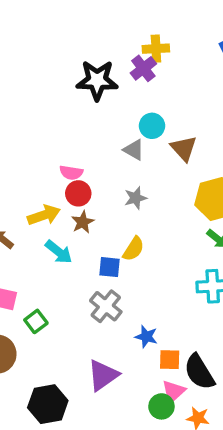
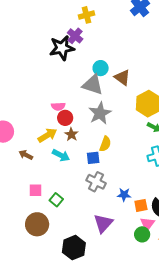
yellow cross: (156, 49) -> (86, 15), moved
purple cross: (143, 68) -> (75, 36), moved
gray triangle: (134, 150) -> (93, 85), size x1.6
gray star: (136, 198) -> (100, 113), size x1.6

